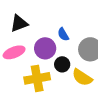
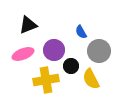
blue semicircle: (63, 34) -> (81, 32), moved
yellow semicircle: (82, 77) -> (91, 79), turned 30

